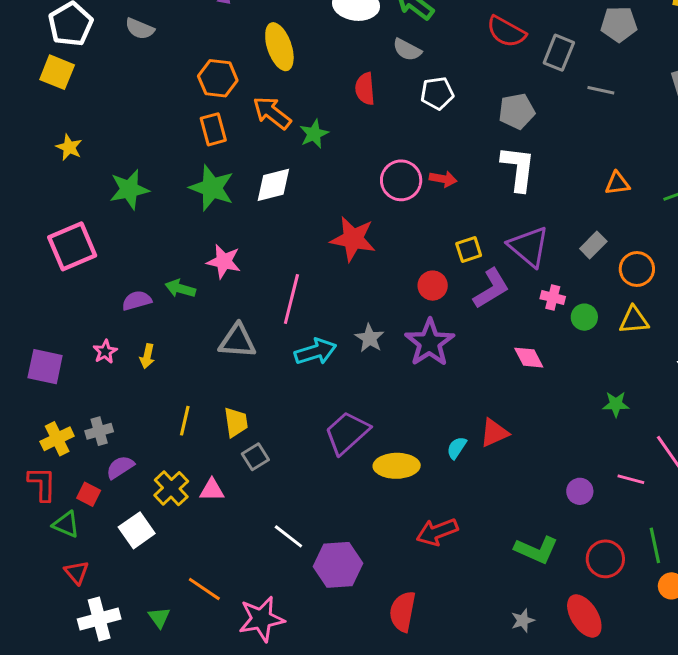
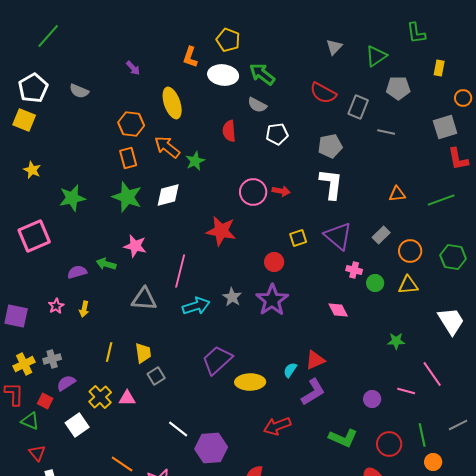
purple L-shape: (491, 289) -> (313, 392), moved

